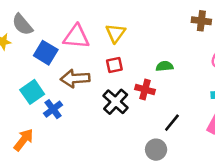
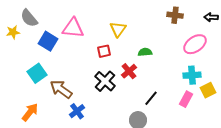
yellow triangle: (116, 33) -> (118, 29), moved
brown arrow: (75, 78) -> (61, 89), moved, turned 40
red cross: (145, 90) -> (129, 71), turned 35
blue cross: (53, 109) -> (77, 111), moved

